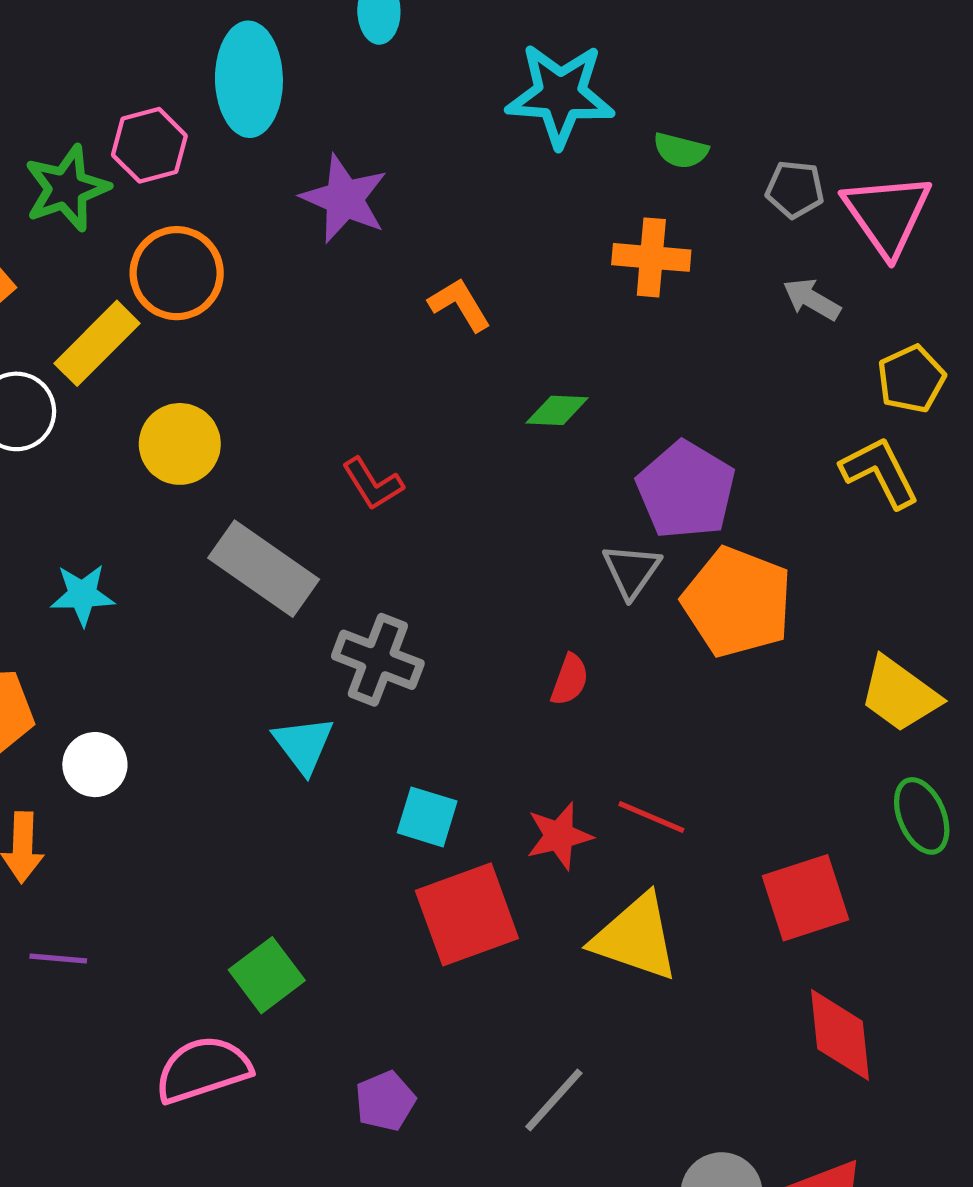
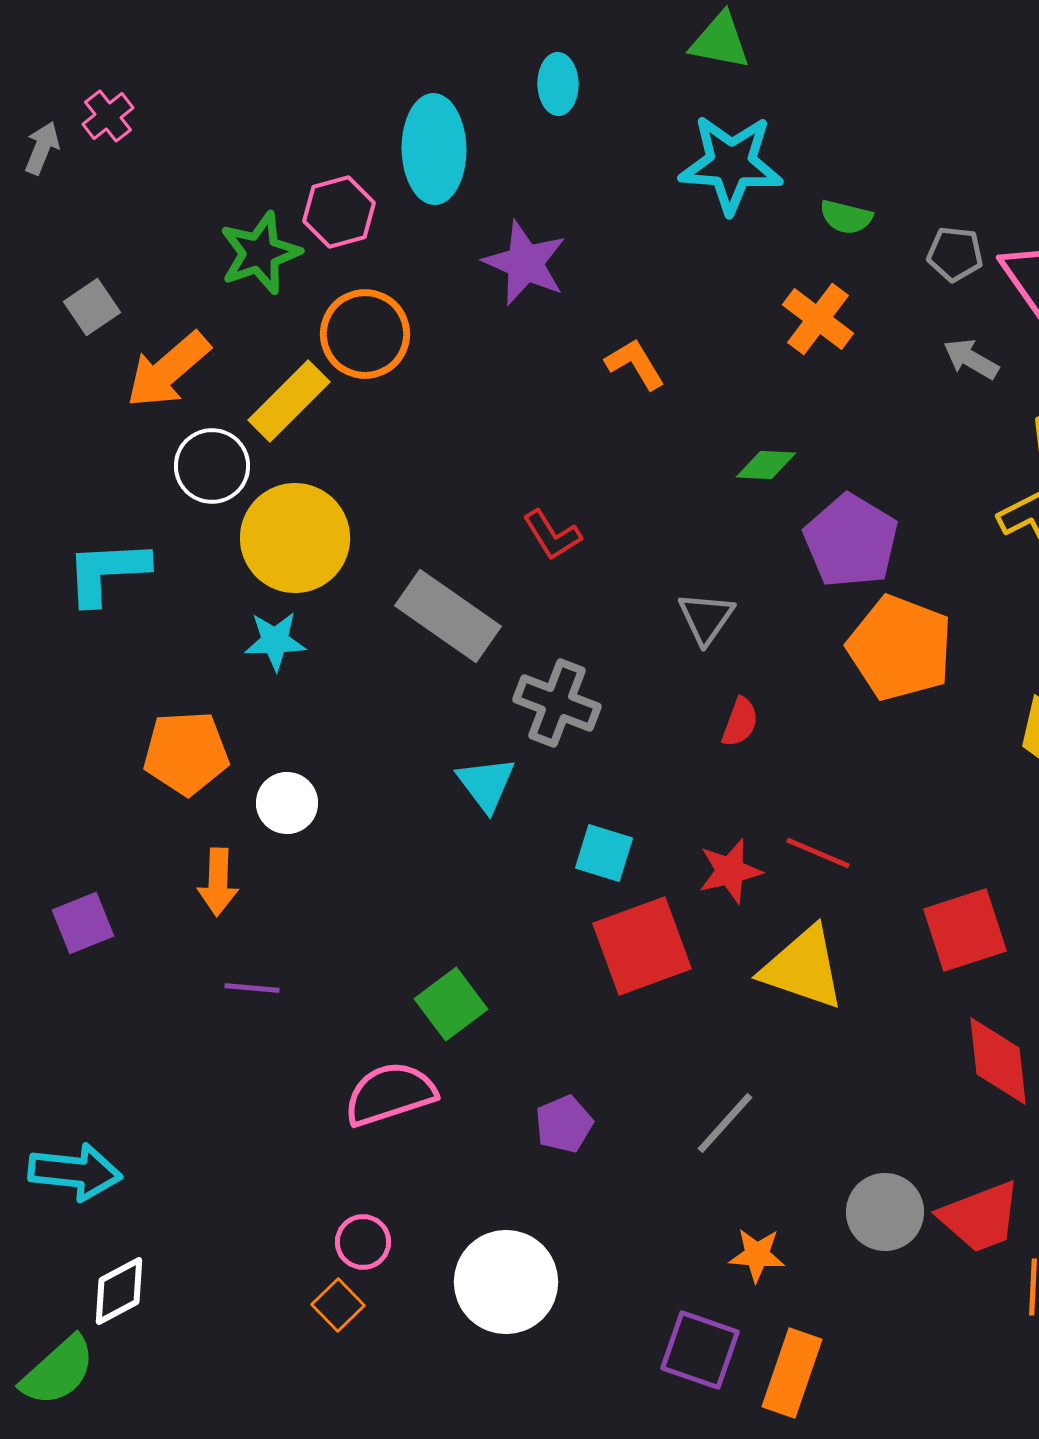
orange cross: (651, 257) -> (818, 319), turned 32
green diamond: (557, 410) -> (766, 465), moved
yellow circle: (180, 444) -> (295, 538), moved, size x1.4
gray triangle: (631, 571) -> (706, 618), moved

